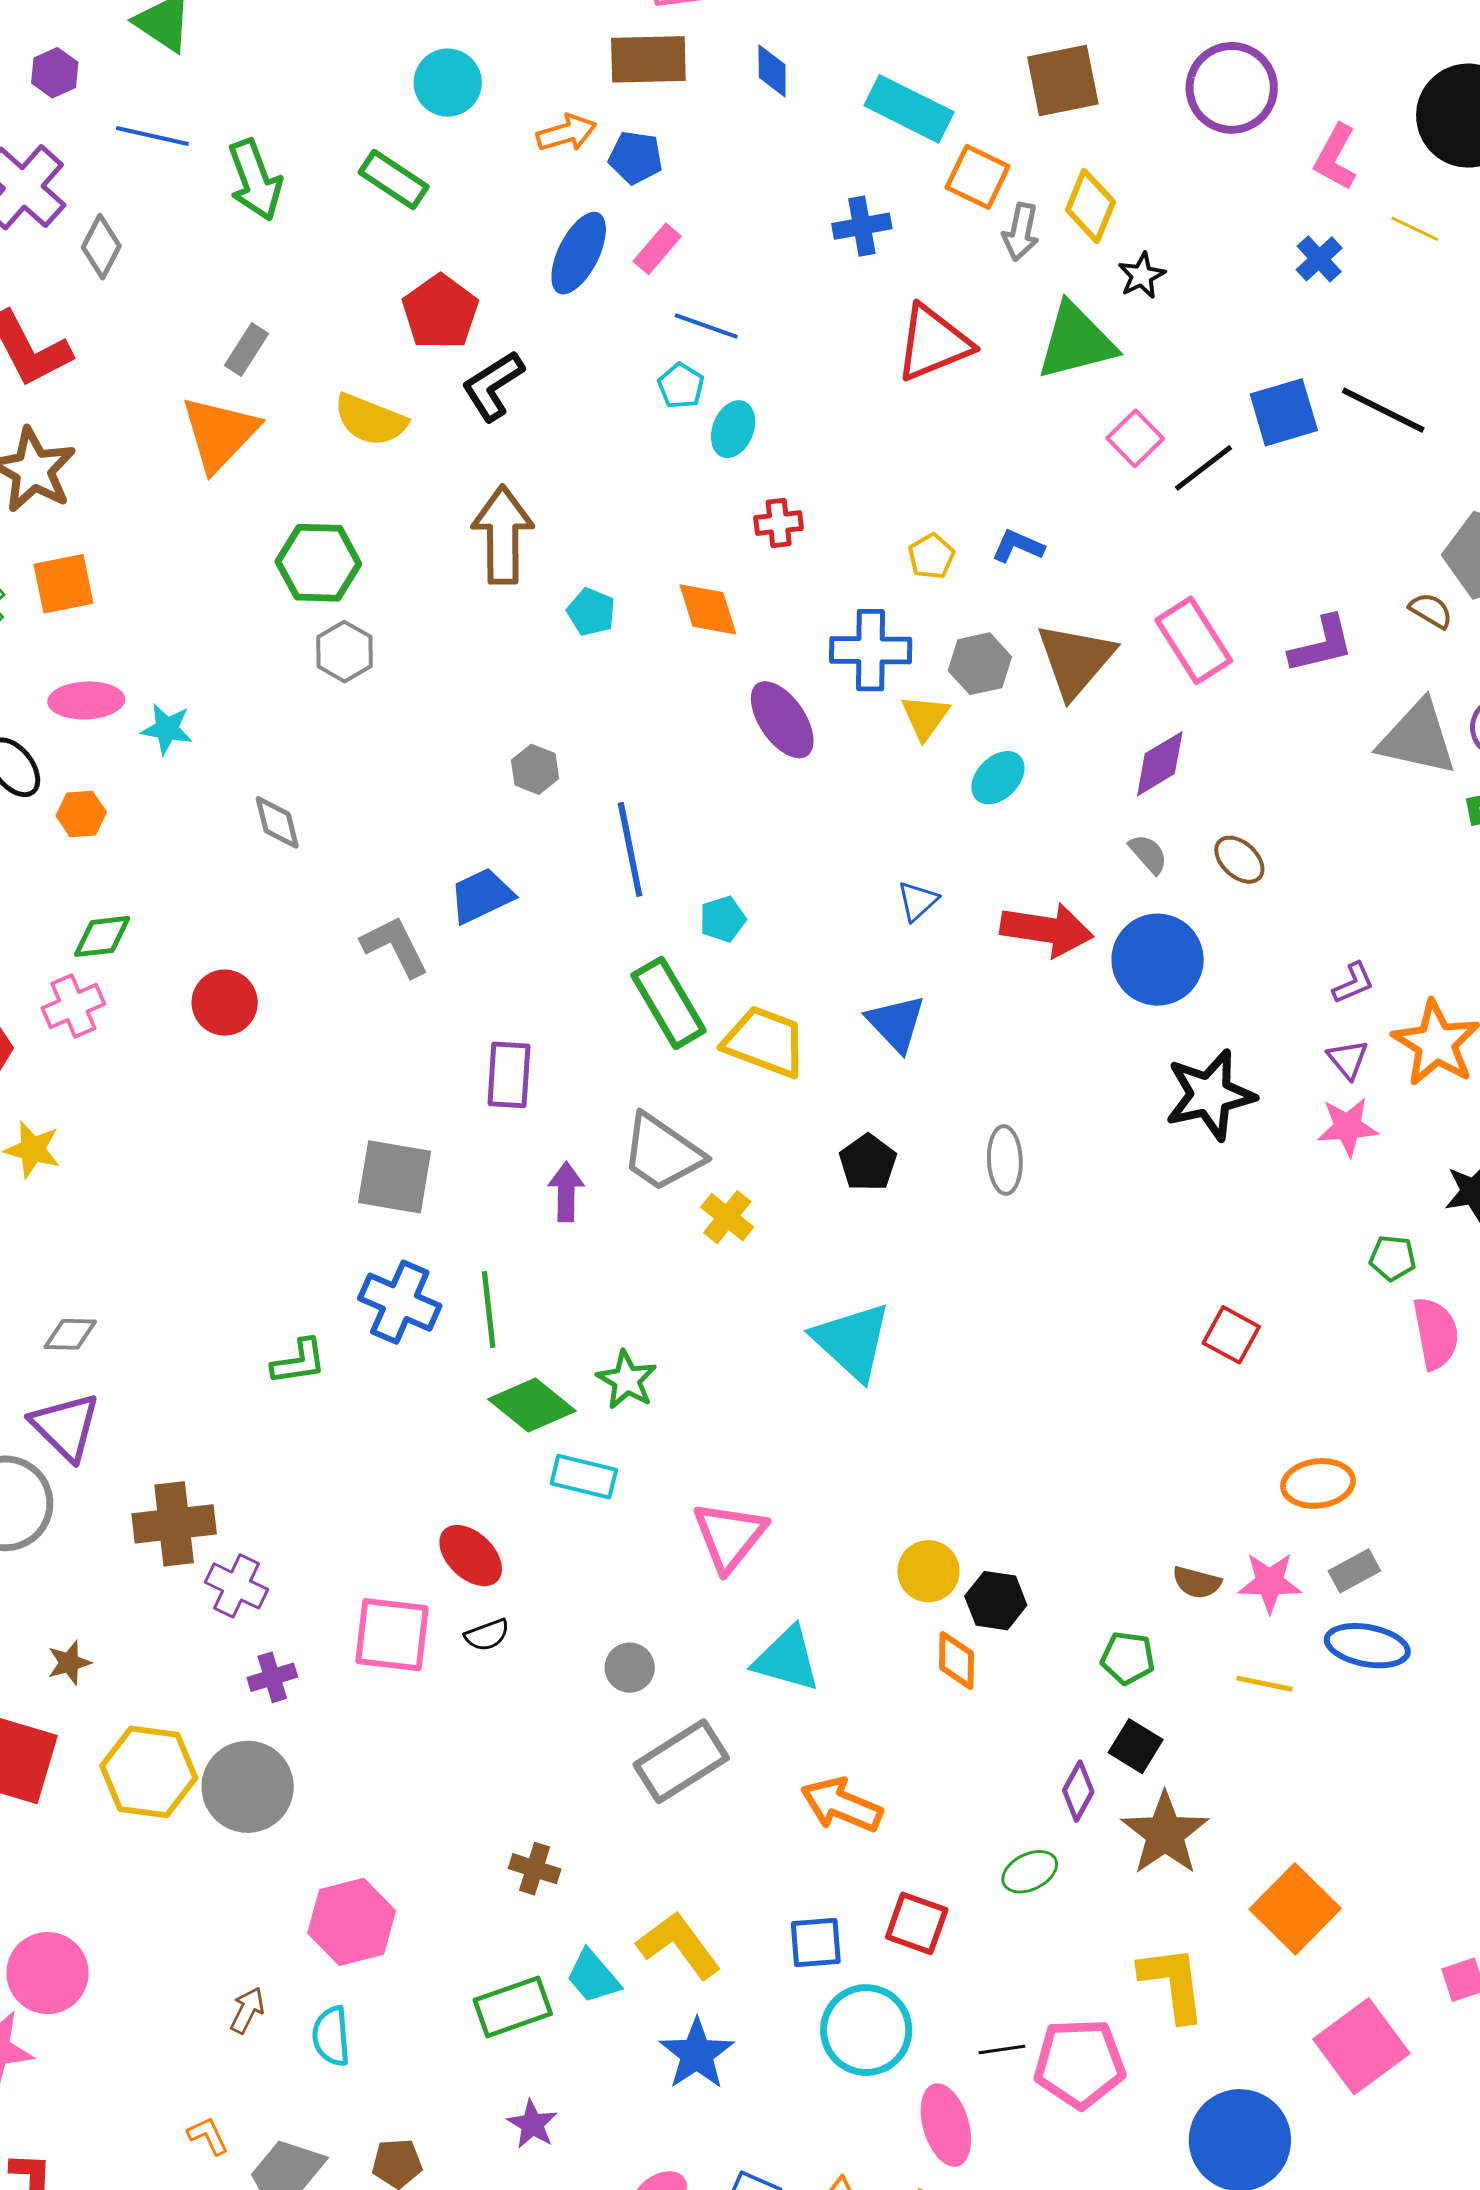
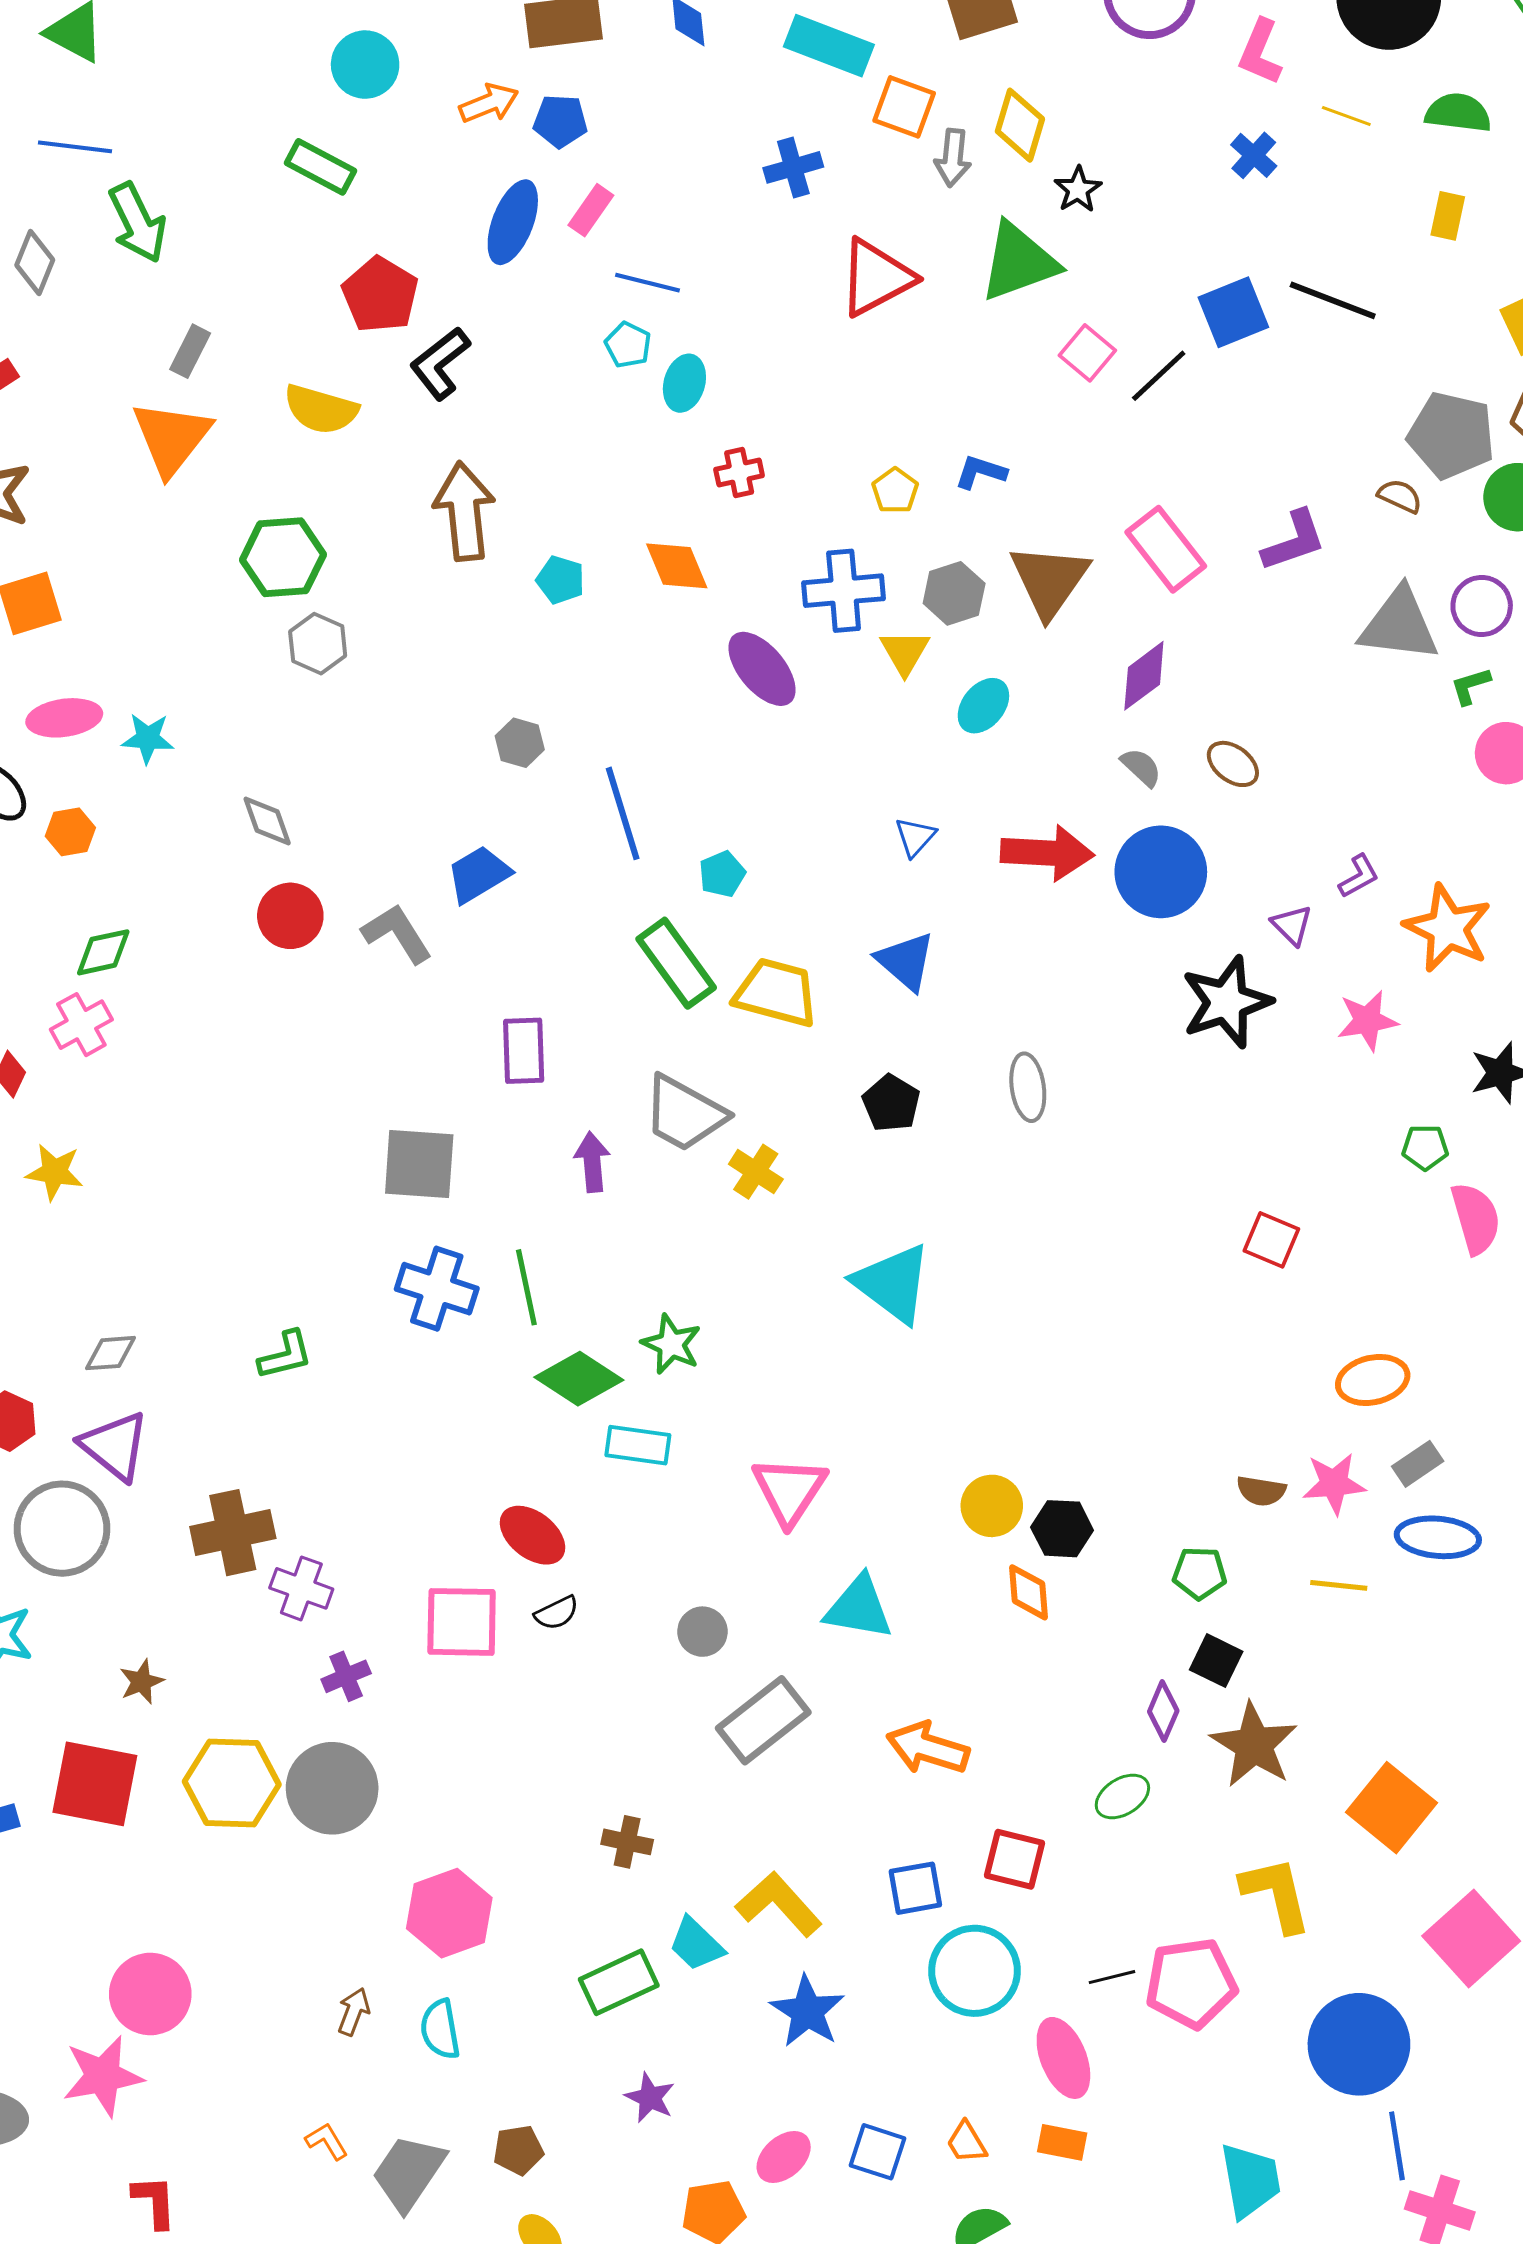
green arrow: (255, 180) -> (137, 223), moved
red circle: (225, 1003) -> (290, 916), moved
purple triangle: (1348, 1059) -> (1292, 925), moved
green L-shape: (299, 1362) -> (285, 1355), moved

